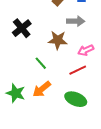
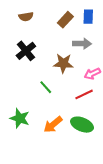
orange arrow: (42, 89) -> (53, 125), moved

